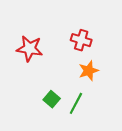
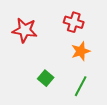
green line: (76, 103) -> (81, 86), moved

